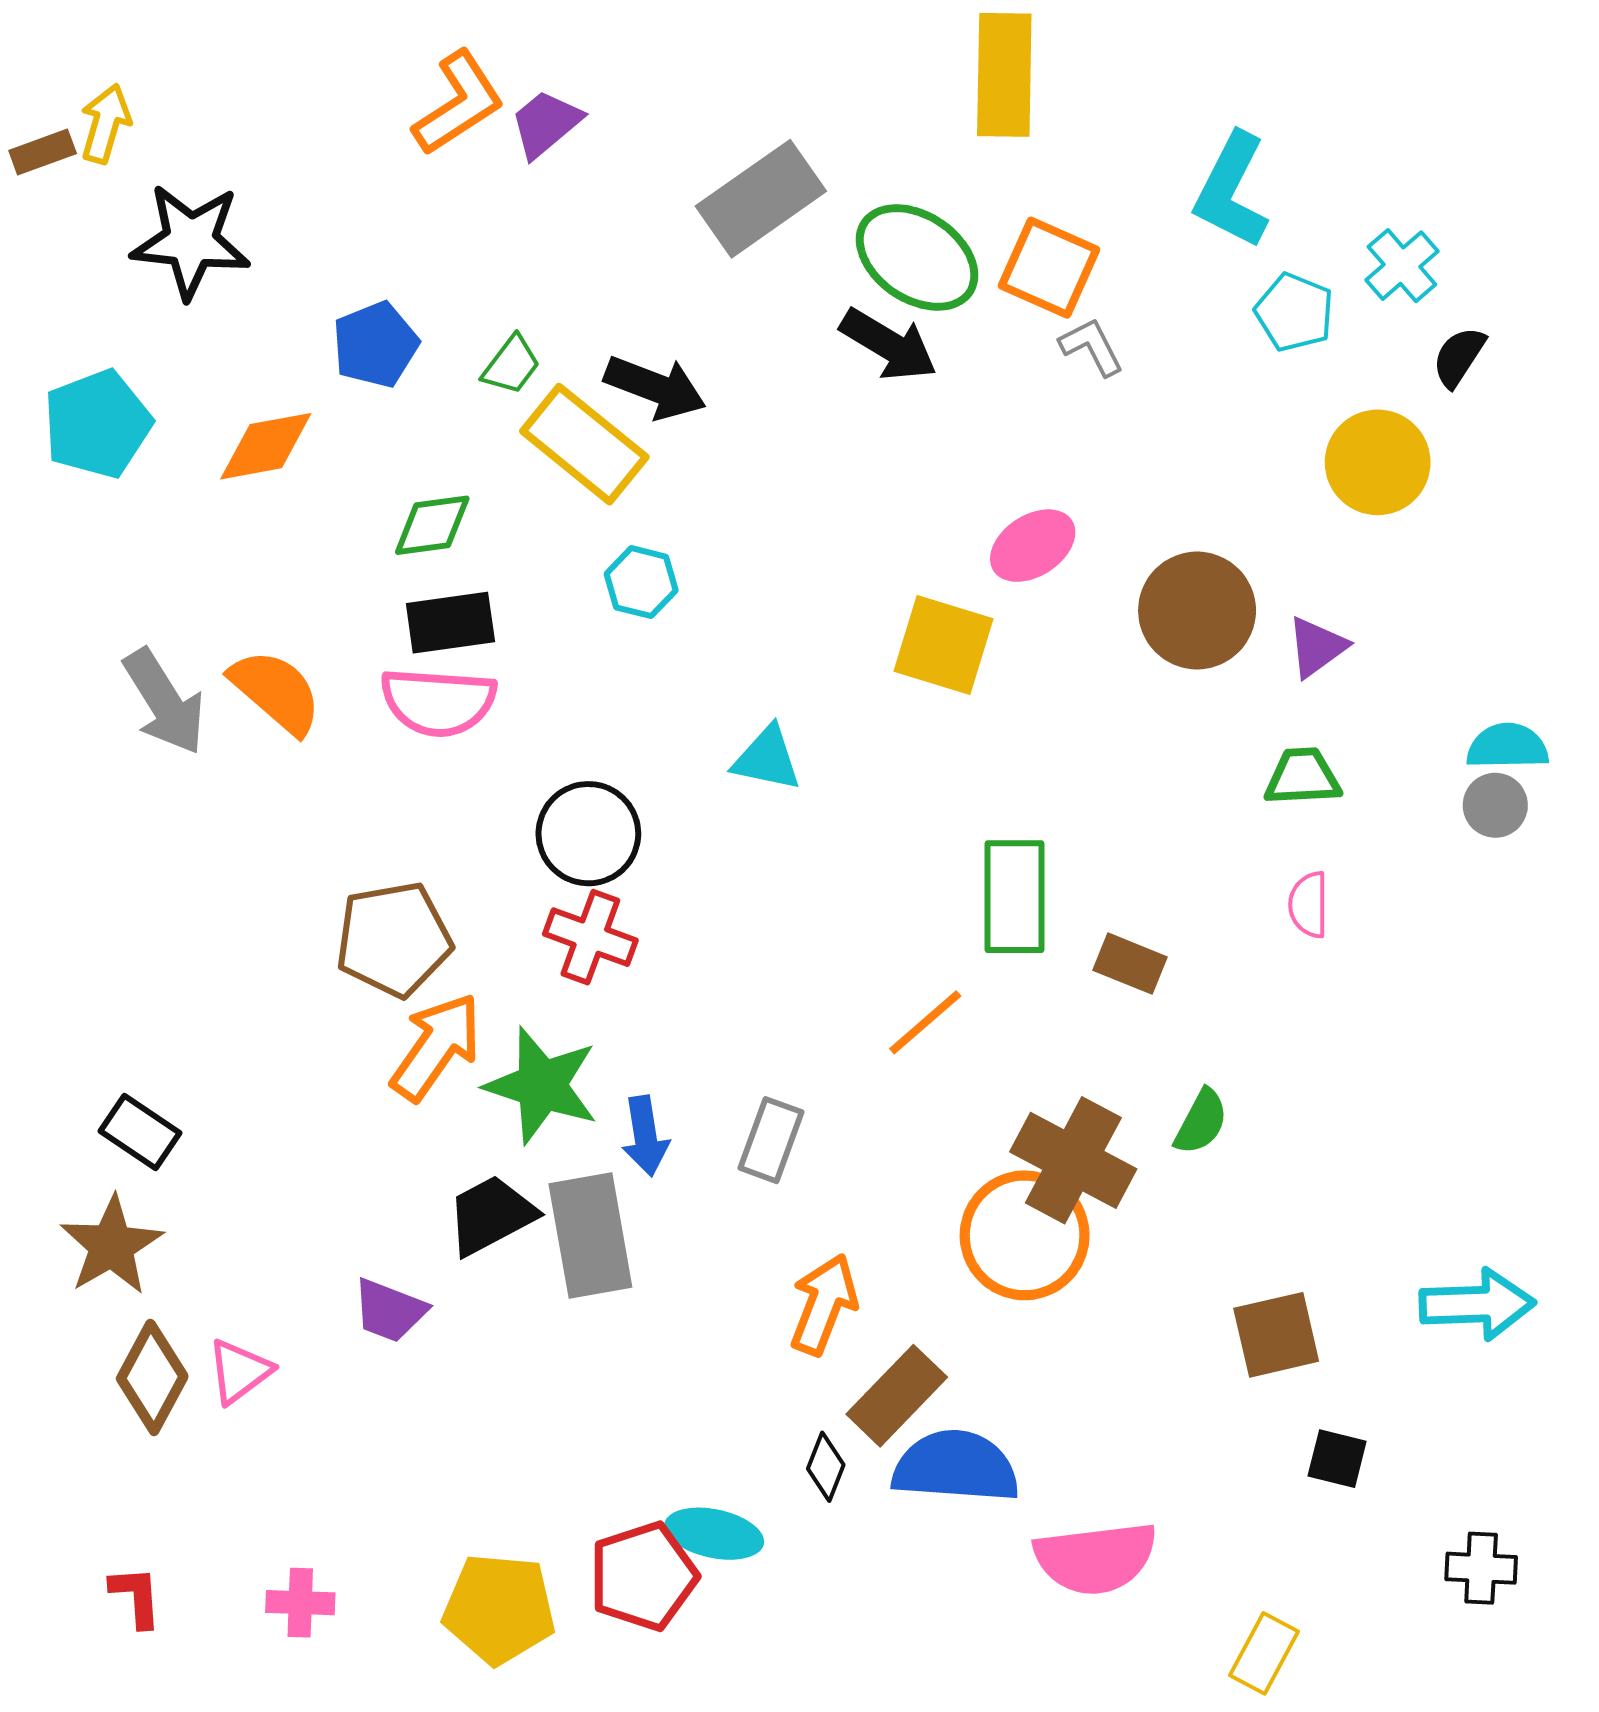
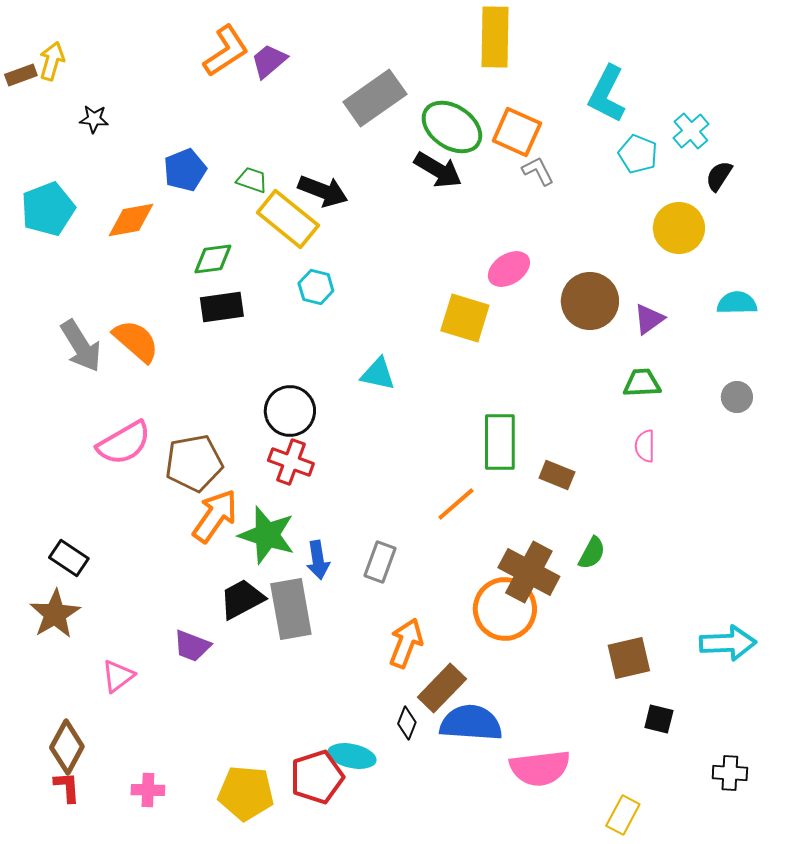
black star: (191, 241) -> (94, 119), size x0.5
green trapezoid: (511, 365) -> (252, 180), turned -108
pink semicircle: (438, 702) -> (124, 443), moved, turned -34
cyan semicircle: (1507, 746) -> (737, 303), moved
brown diamond: (152, 1377) -> (67, 747), moved

